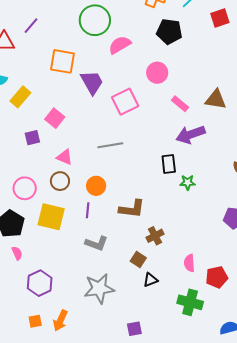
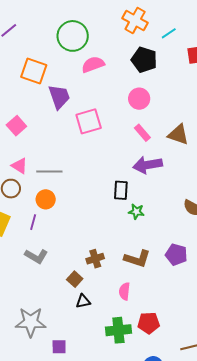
pink circle: (157, 73) -> (139, 99), moved
gray line: (110, 145) -> (49, 171), moved
brown L-shape: (132, 209) -> (137, 259), moved
red pentagon: (217, 277) -> (149, 323), moved
gray star: (99, 288) -> (31, 322), moved
green cross: (190, 302) -> (118, 330), turned -30

